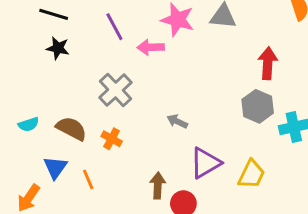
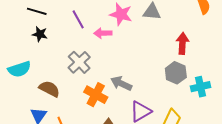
gray arrow: (177, 121) -> (121, 83), size x1.5
cyan semicircle: (29, 124) -> (19, 69), moved, size x1.6
orange cross: (112, 139) -> (96, 95), moved, size x1.6

